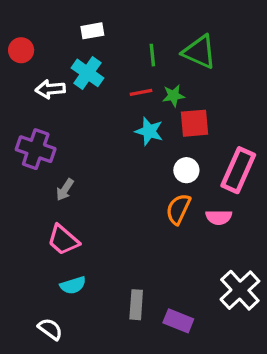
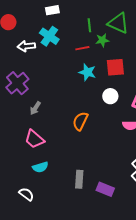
green star: (173, 96) -> (102, 40), moved
purple cross: (36, 149) -> (17, 83), turned 30
orange semicircle: (178, 209) -> (80, 121), moved

